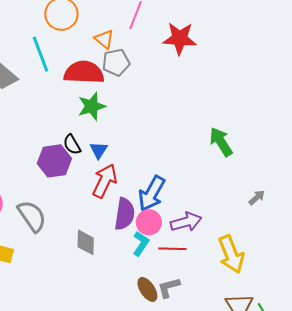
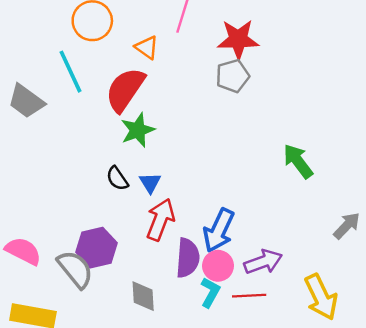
gray pentagon: (116, 62) -> (233, 76), moved
red semicircle: (84, 72) -> (125, 90), turned -54
purple hexagon: (54, 161) -> (96, 248), moved
gray arrow: (257, 198) -> (347, 226), size x1.4

